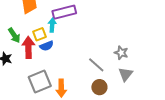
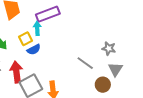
red arrow: (28, 47) -> (16, 72), moved
brown circle: (99, 87) -> (103, 85), moved

